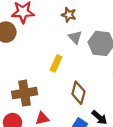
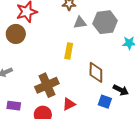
gray triangle: (75, 37) -> (80, 23), turned -40

